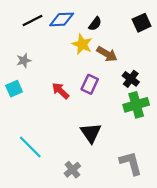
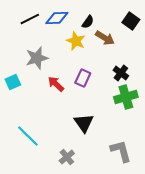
black square: (142, 23) -> (131, 21), turned -30
brown arrow: (107, 54) -> (105, 38), moved
gray star: (24, 60) -> (37, 58), moved, size x1.6

